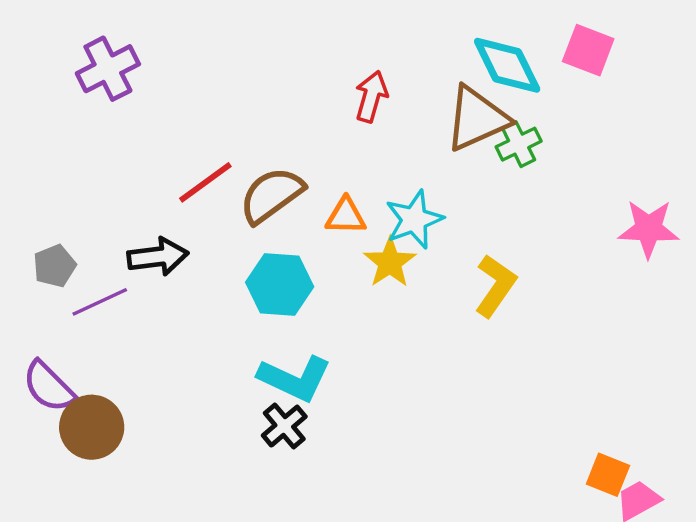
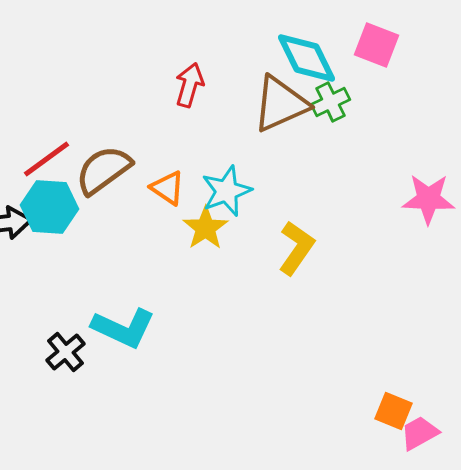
green cross: (519, 144) -> (330, 102), moved
orange triangle: (346, 216) -> (167, 188), turned 33
cyan hexagon: (280, 284) -> (49, 207), moved
black cross: (284, 426) -> (65, 352), moved

